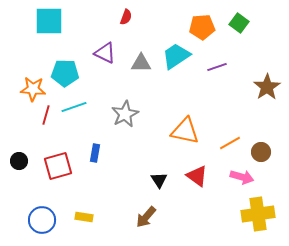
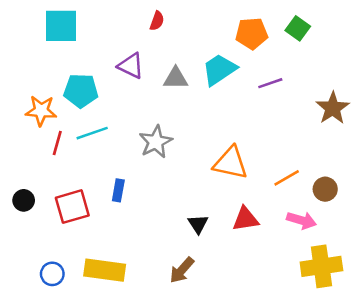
red triangle: (197, 176) -> (245, 219), turned -45
yellow rectangle: (84, 217) -> (105, 270), size x1.8
blue circle: (42, 220) -> (52, 274), size x0.7

